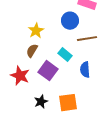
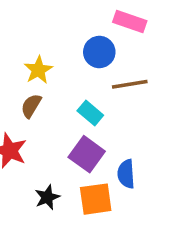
blue semicircle: (85, 70) -> (126, 174), moved
purple square: (48, 71) -> (87, 154), moved

